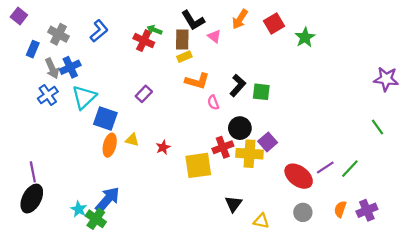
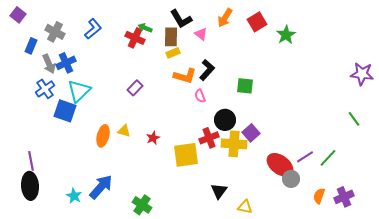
black L-shape: (238, 85) -> (207, 70), moved
blue square: (105, 118) -> (65, 111), moved
black ellipse: (32, 199) -> (30, 186), turned -32
gray circle: (303, 212) -> (291, 179), moved
green cross: (96, 219) -> (142, 205), moved

